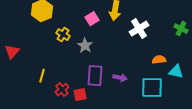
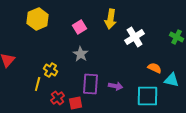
pink square: (92, 19) -> (80, 27), moved
yellow cross: (63, 35) -> (51, 70), moved
orange semicircle: (159, 60) -> (155, 68), turned 32

